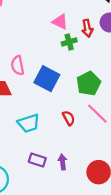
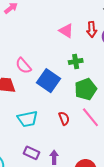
red arrow: (87, 28) -> (92, 29), moved
green cross: (69, 42) -> (76, 61), moved
pink semicircle: (18, 65) -> (23, 66), turned -36

